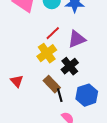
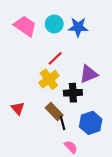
purple triangle: (77, 39) -> (89, 74), moved
black cross: (70, 66) -> (73, 93), turned 36

